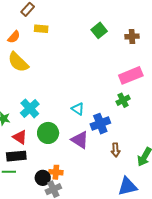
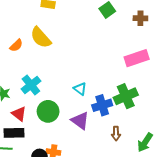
orange semicircle: (14, 37) -> (16, 45), moved
yellow semicircle: (18, 62) -> (41, 38), moved
green cross: (123, 100) -> (126, 96), moved, size x1.6

